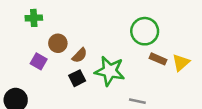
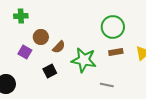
brown rectangle: (158, 59) -> (116, 52), moved, turned -32
black square: (77, 78) -> (50, 71), moved

